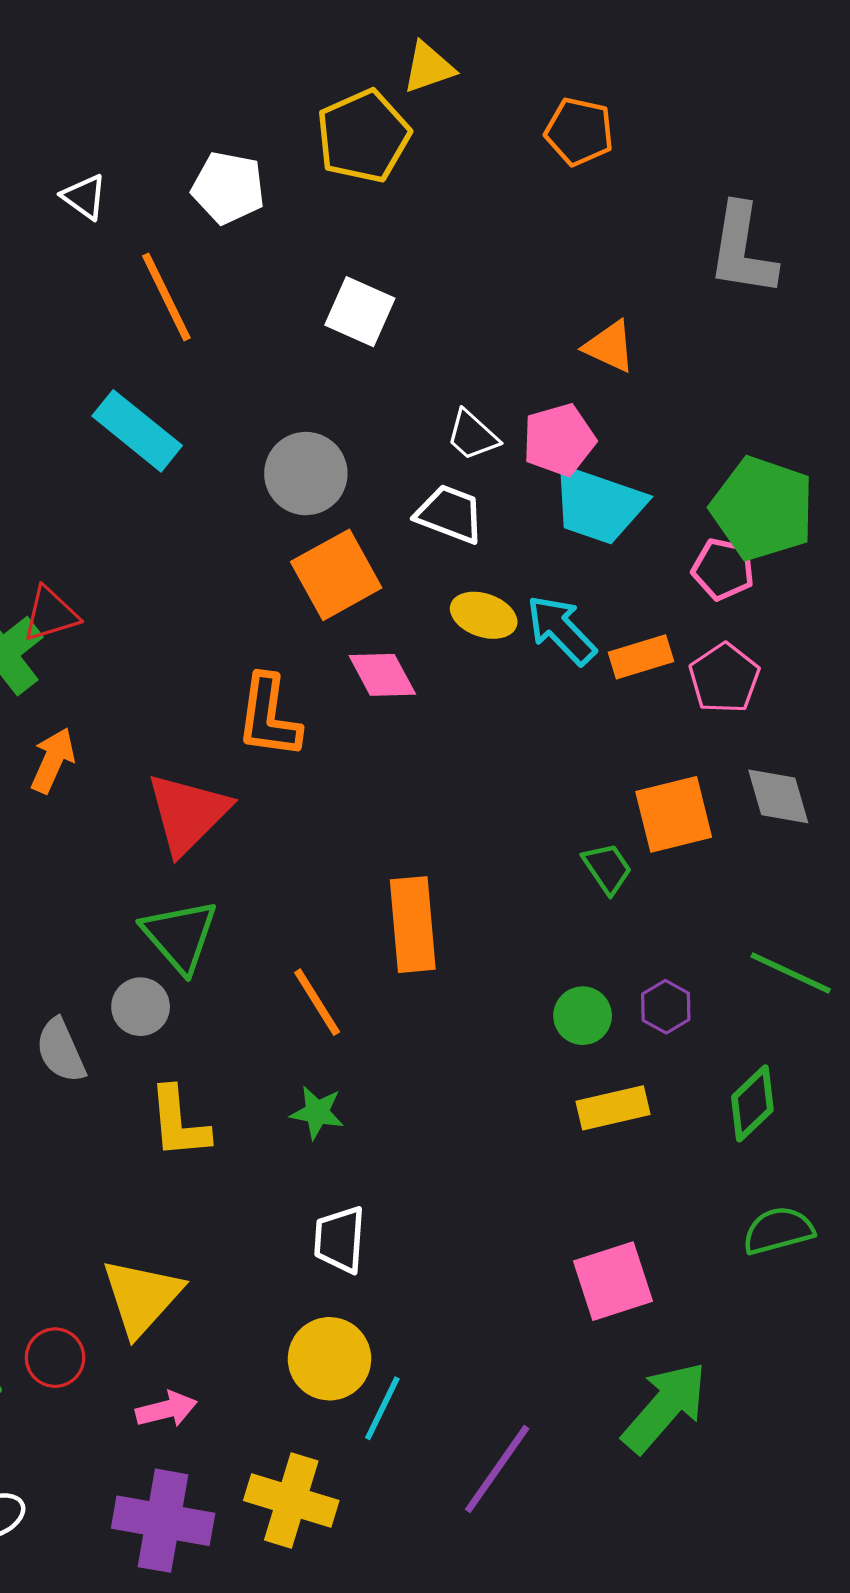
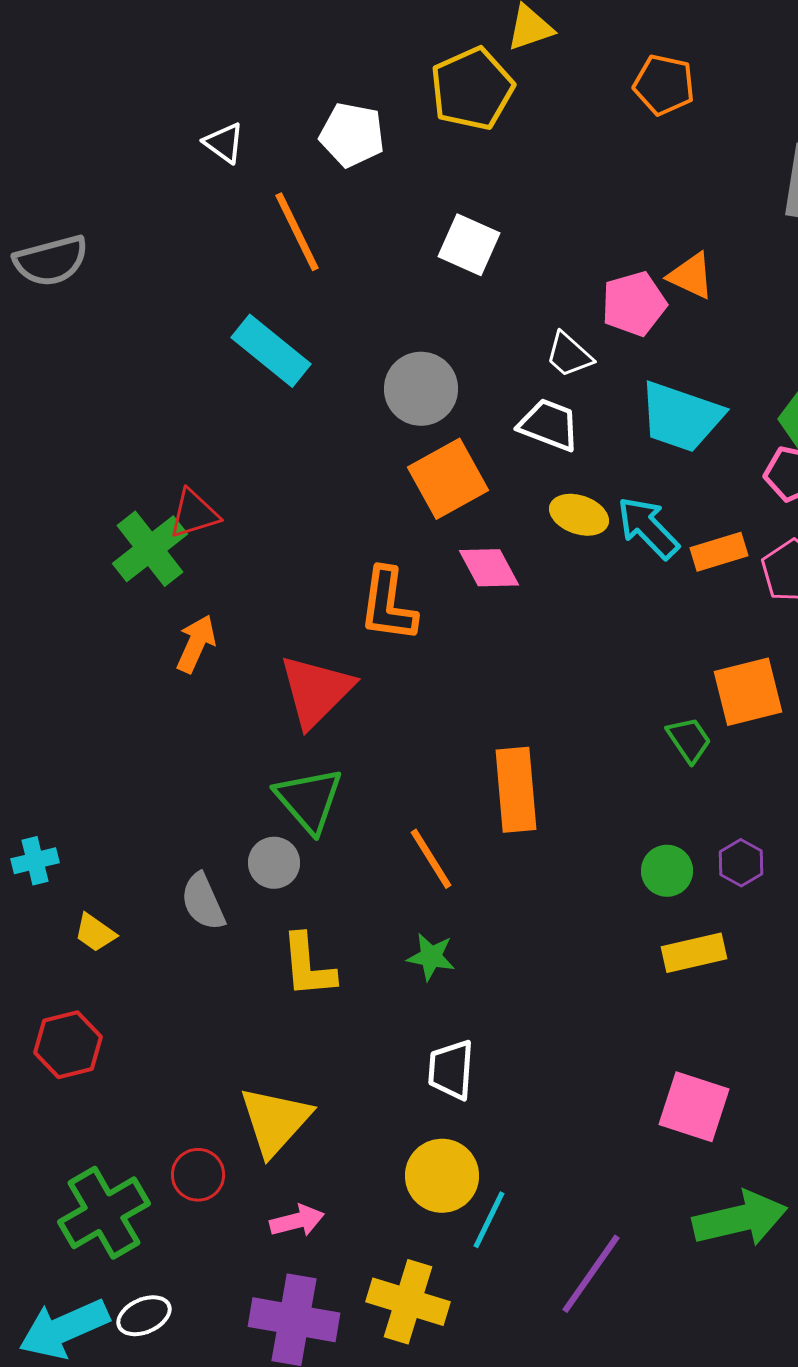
pink pentagon: (559, 440) -> (634, 304), moved
pink square: (613, 1281) -> (694, 1107), turned 36
green arrow: (665, 1407) -> (740, 1219), turned 36

